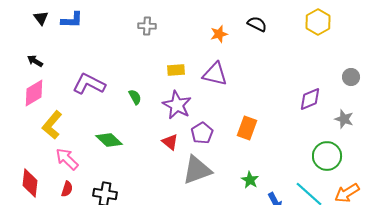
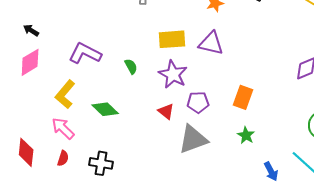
yellow rectangle: (176, 70) -> (172, 39), size x1.5
yellow L-shape: (52, 125) -> (65, 94), moved
purple pentagon: (202, 133) -> (198, 102), turned 30
green star: (250, 180) -> (246, 135), moved

